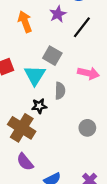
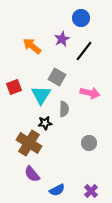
orange arrow: (25, 22) -> (32, 46), turned -30

